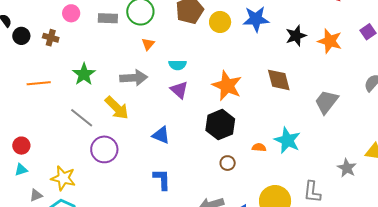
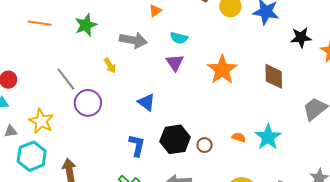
yellow arrow: (117, 108) -> (110, 65), size x0.6
gray line: (82, 118) -> (66, 79), moved
black hexagon: (220, 125) -> (175, 139), moved

